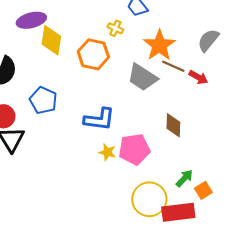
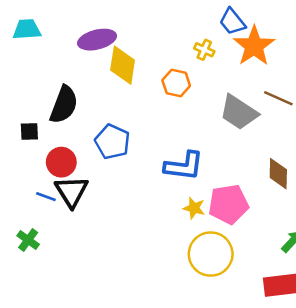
orange star: (159, 45) -> (254, 46), moved
orange hexagon: (93, 54) -> (176, 83), size x0.7
yellow circle: (149, 199) -> (211, 254), moved

